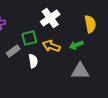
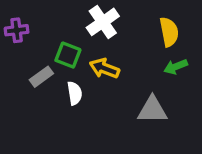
green square: (29, 38) -> (68, 55), turned 35
green arrow: (76, 45) -> (176, 67), moved

